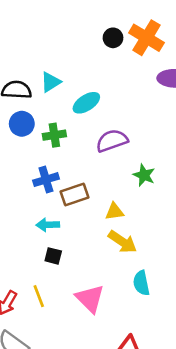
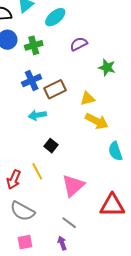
purple semicircle: (112, 141) -> (79, 44), size x0.7
black square: (53, 256) -> (51, 146), moved, turned 32
pink triangle: (90, 299) -> (73, 185), moved, turned 40

